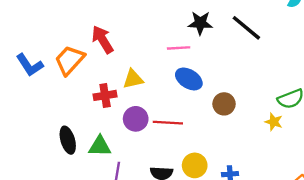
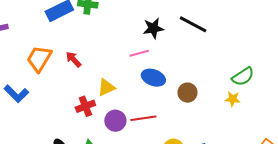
red arrow: (103, 40) -> (74, 59), size x0.7
orange trapezoid: (70, 60) -> (39, 59), moved

